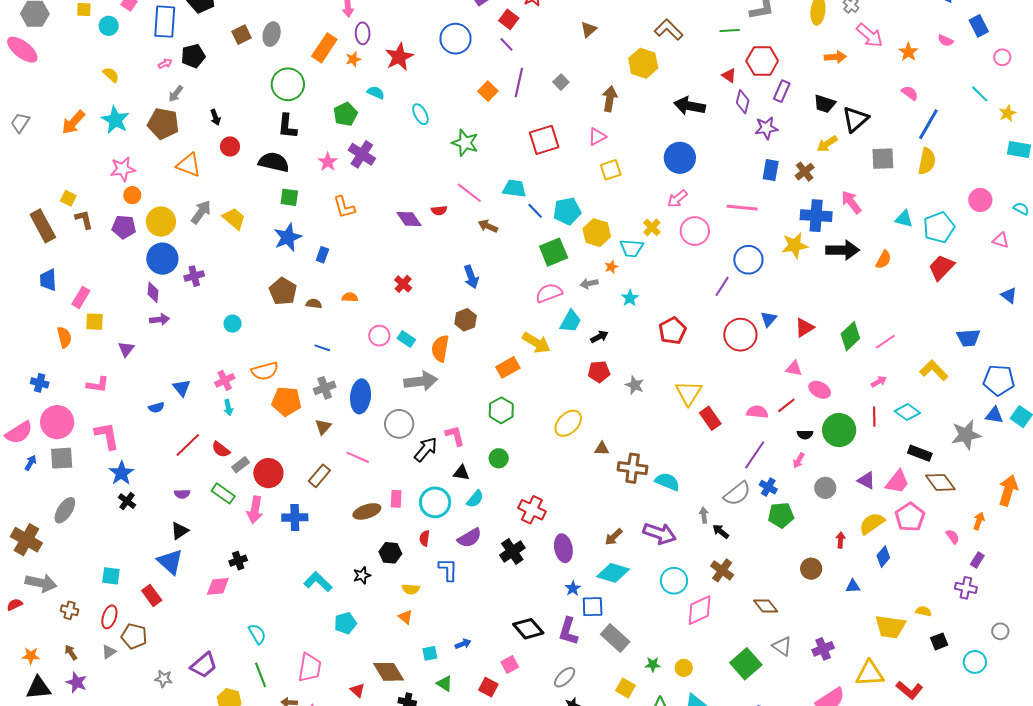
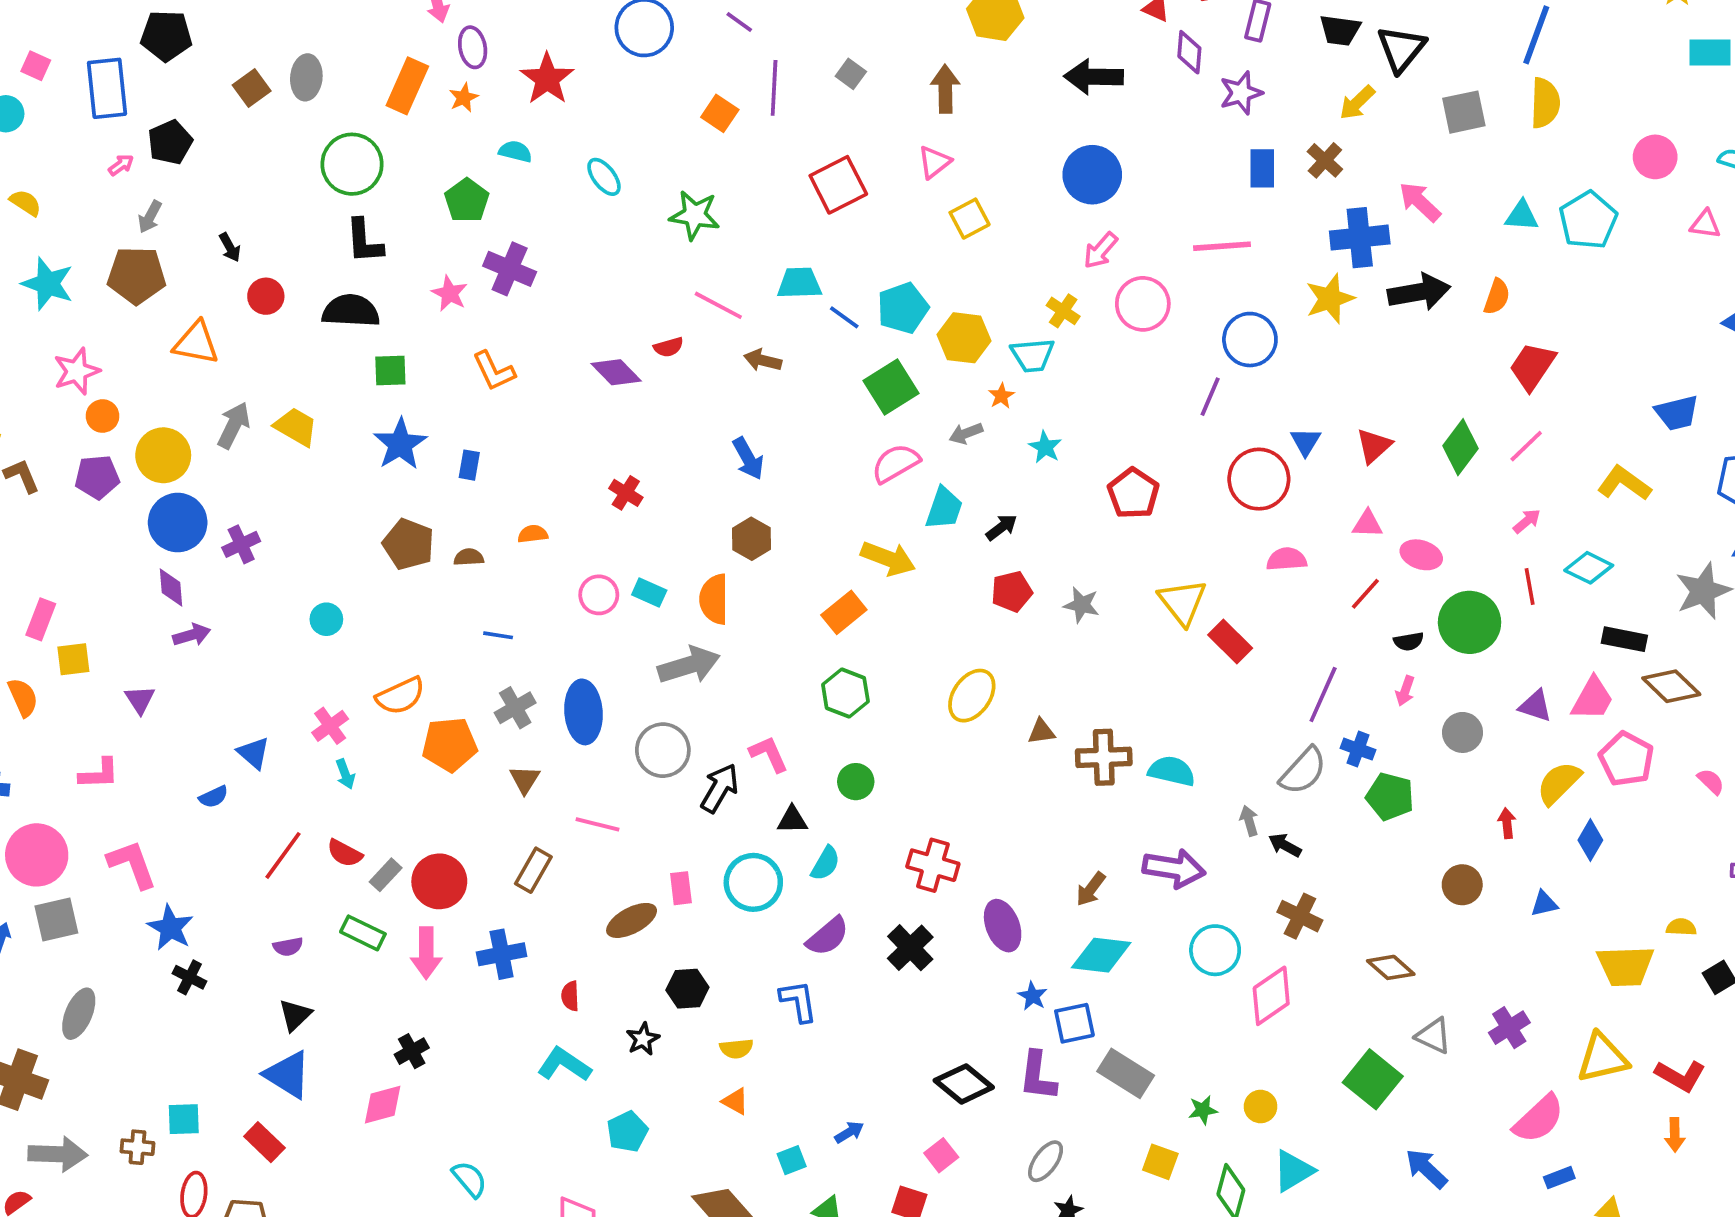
red trapezoid: (941, 267) -> (1532, 366), moved
pink semicircle: (757, 412) -> (1287, 559), moved
green pentagon: (781, 515) -> (1390, 797), turned 30
red semicircle: (425, 538) -> (570, 996), moved
brown cross: (69, 610) -> (137, 1147), moved

